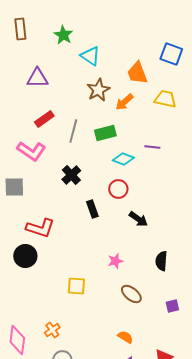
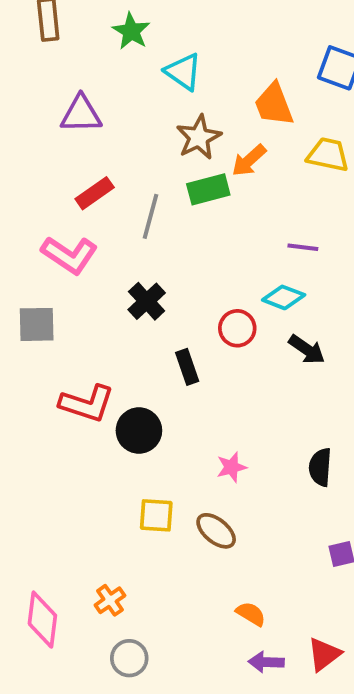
green rectangle: (105, 133) -> (208, 189), moved
cyan diamond: (123, 159) -> (284, 297), moved
black arrow: (138, 219) -> (307, 349), moved
black circle: (25, 256) -> (139, 431), moved
brown ellipse: (131, 294) -> (216, 531), moved

